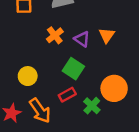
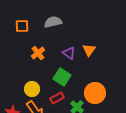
orange cross: (55, 35) -> (38, 53), moved
yellow circle: (28, 76) -> (32, 89), moved

